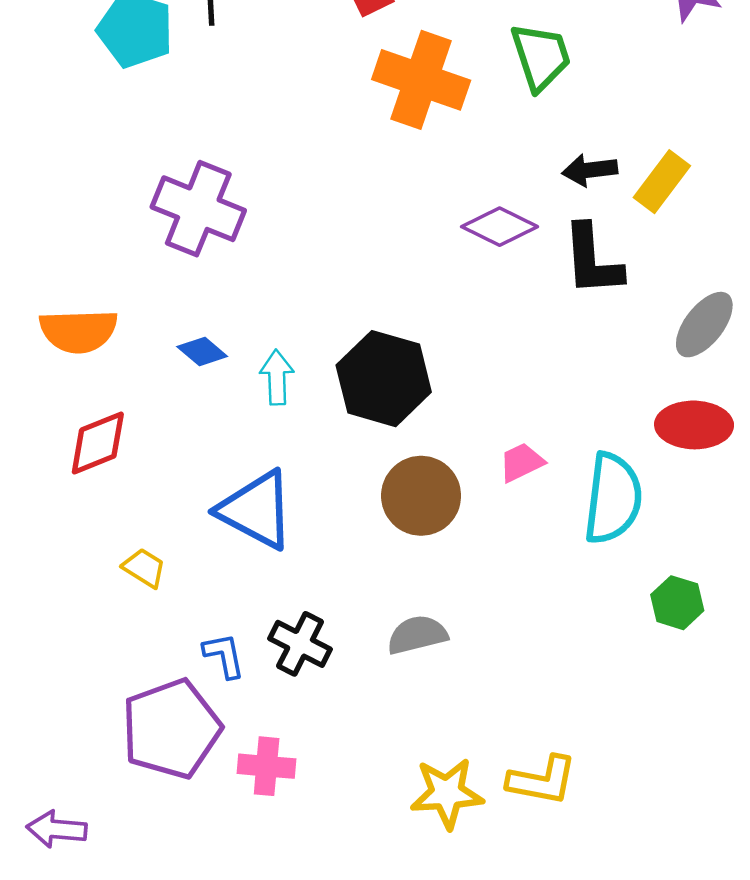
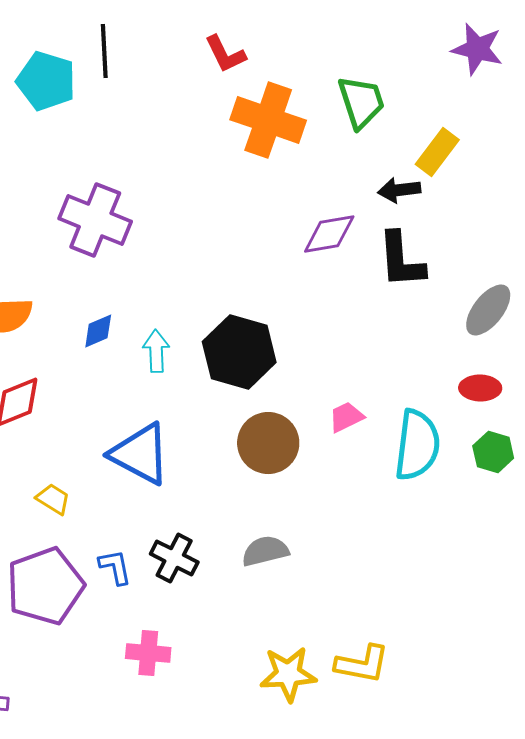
yellow rectangle: (662, 182) -> (437, 152), moved
purple diamond: (500, 227) -> (329, 234), turned -36
blue diamond: (202, 352) -> (98, 331), turned -63
red ellipse: (694, 425) -> (480, 388), size x0.7
green hexagon: (677, 603) -> (493, 452), moved
purple pentagon: (171, 729) -> (45, 586), moved

